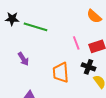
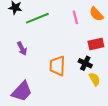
green line: (36, 27) -> (37, 18), turned -45
pink line: (76, 43) -> (75, 17), moved

